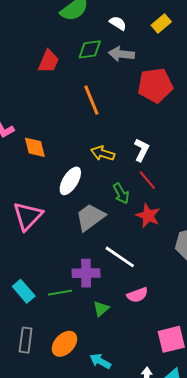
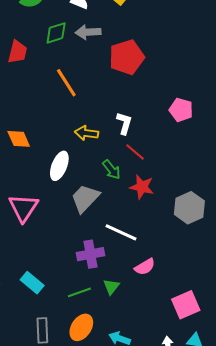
green line: (60, 293) -> (79, 292), moved

